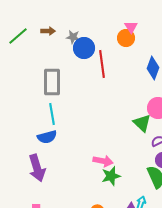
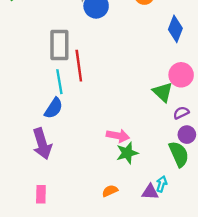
red line: (102, 64) -> (79, 66), moved
blue semicircle: (47, 137) -> (54, 108), turned -42

